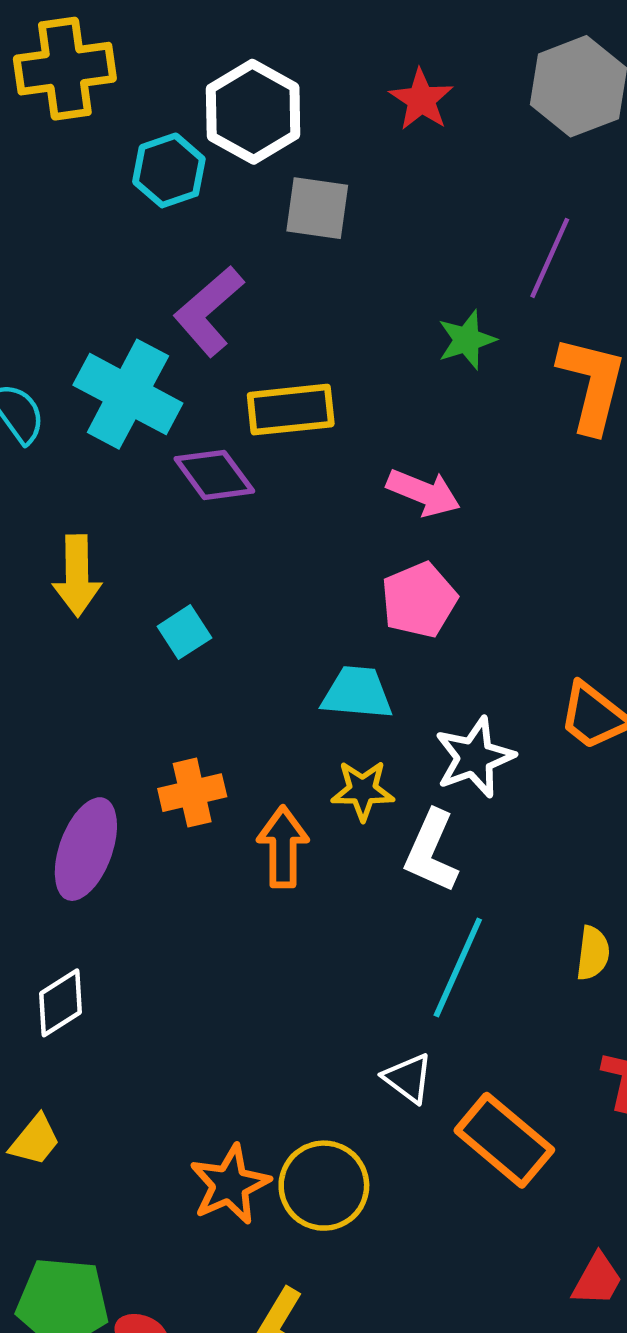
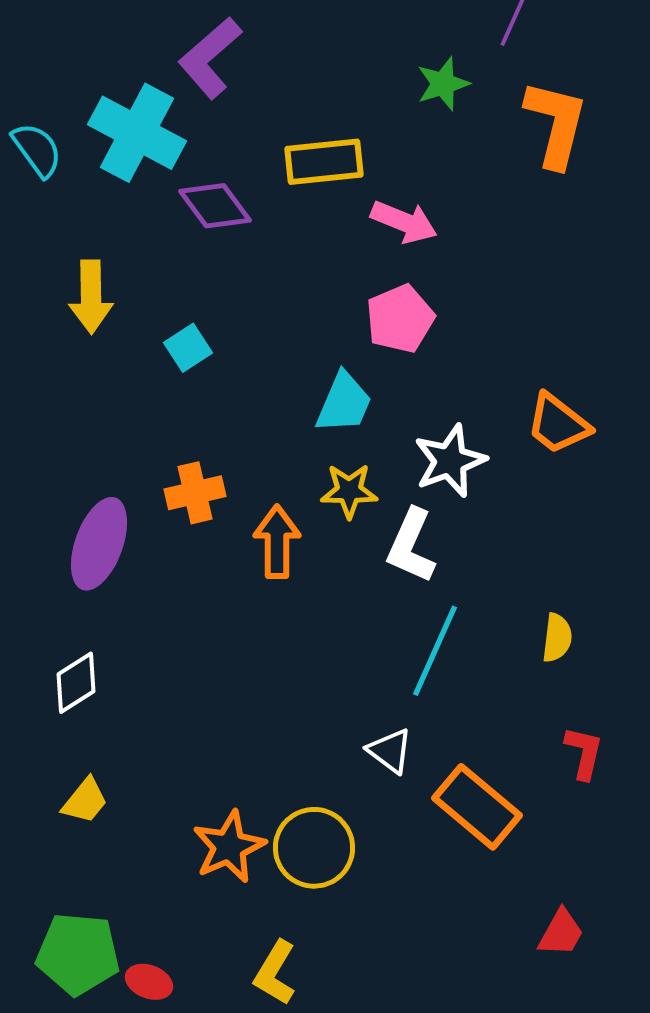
yellow rectangle: (291, 410) -> (324, 162), moved
cyan trapezoid: (357, 693) -> (344, 403), turned 108
yellow trapezoid: (35, 1140) -> (85, 801), moved

